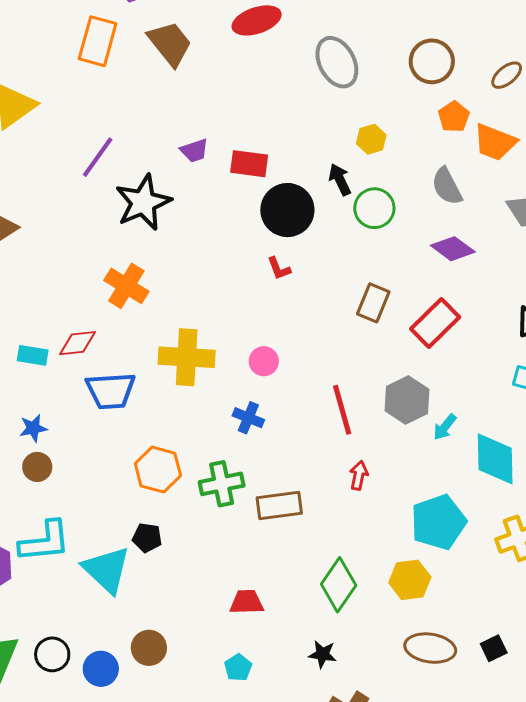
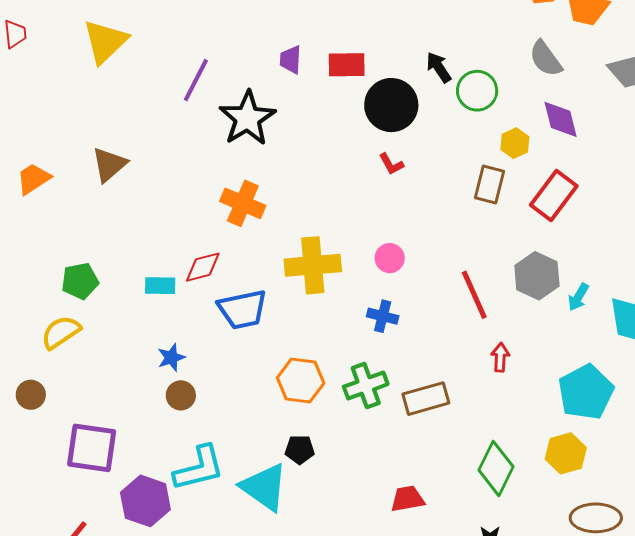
yellow hexagon: (371, 139) -> (515, 143), moved
purple trapezoid: (194, 151) -> (291, 60), turned 120
purple diamond: (453, 249) -> (561, 119), turned 48

